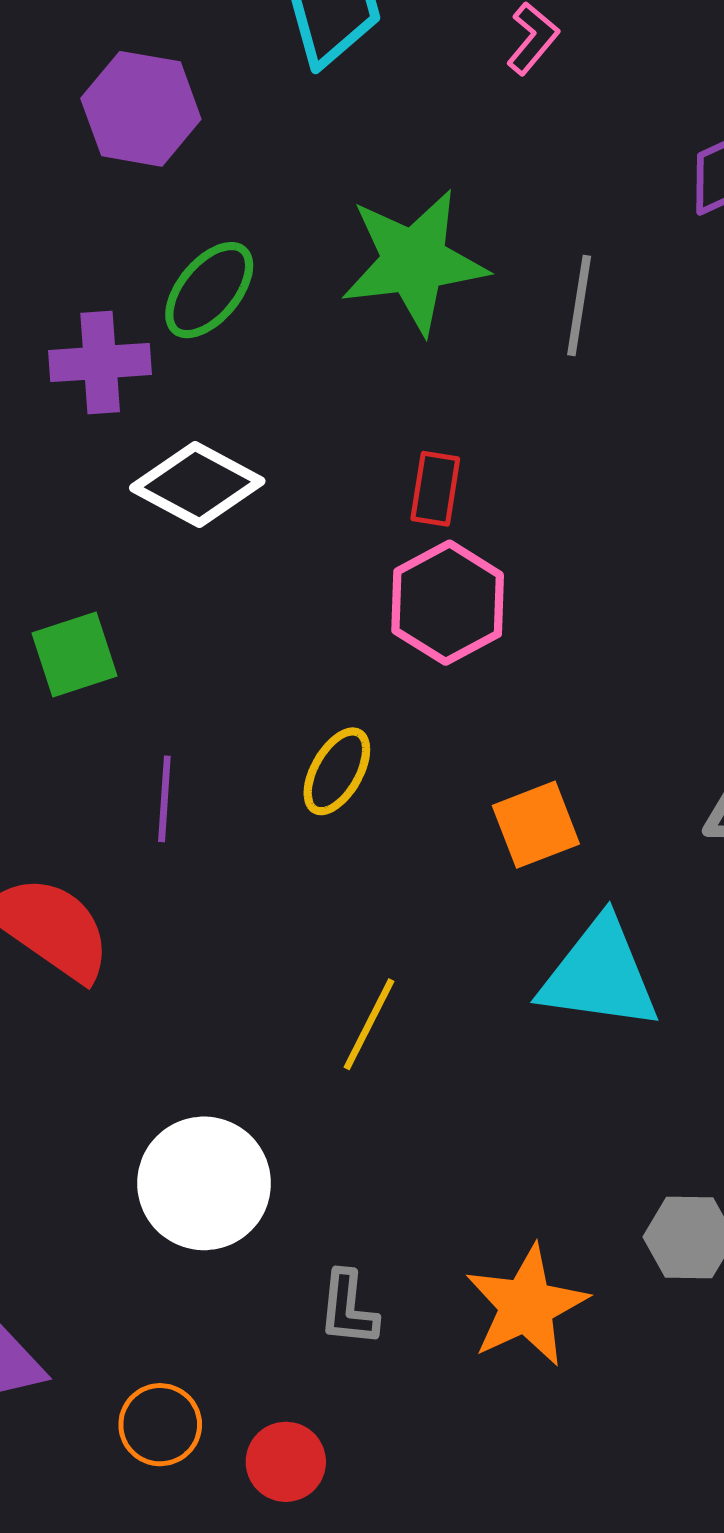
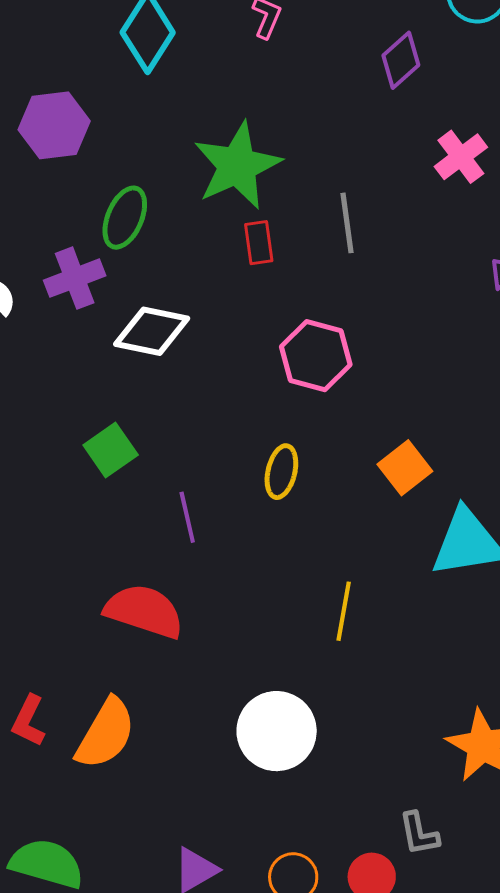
gray line: (579, 306) -> (347, 223), moved
red rectangle: (435, 489) -> (259, 243), moved
gray L-shape: (348, 1308) -> (419, 834), moved

